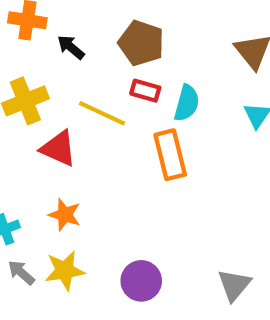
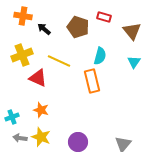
red rectangle: (145, 91) -> (104, 17), moved
yellow star: (65, 271) -> (41, 137), turned 30
gray arrow: (21, 273) -> (20, 138), turned -32

